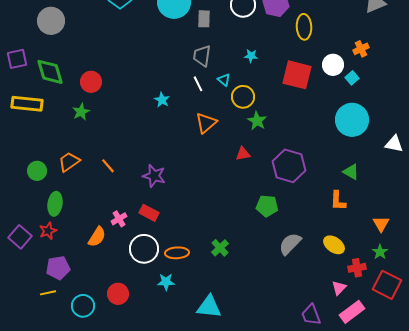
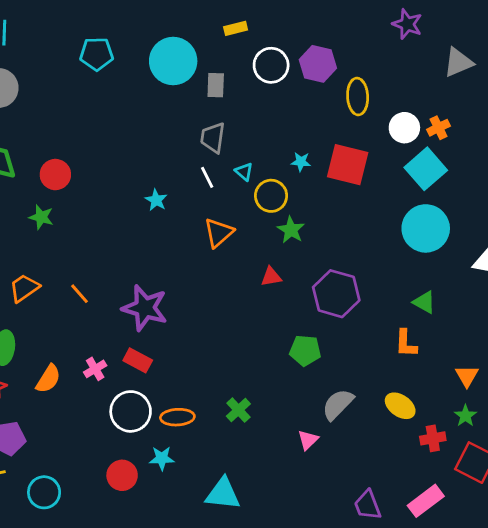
cyan star: (251, 56) -> (301, 162), moved
white circle: (333, 65) -> (404, 128), moved
cyan square: (352, 78) -> (426, 169), size x2.0
green star: (81, 112) -> (41, 217), turned -30
purple star: (154, 176) -> (145, 308), size x1.4
orange semicircle: (97, 237) -> (48, 379), moved
pink triangle: (339, 288) -> (308, 440), moved
red circle: (118, 294) -> (122, 475), moved

